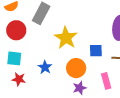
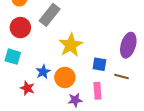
orange circle: (76, 68) -> (65, 77), moved
red star: (19, 79) -> (27, 88), moved
pink rectangle: (106, 81) -> (97, 91), moved

